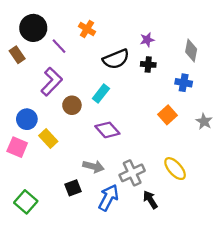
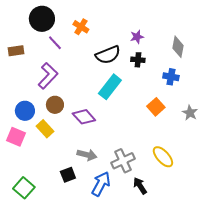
black circle: (33, 28) -> (42, 19), moved
brown rectangle: (17, 55) -> (16, 51), turned -63
cyan rectangle: (101, 93) -> (110, 87), moved, size x1.4
brown circle: (72, 105) -> (55, 105), moved
purple diamond: (107, 130) -> (84, 117), moved

